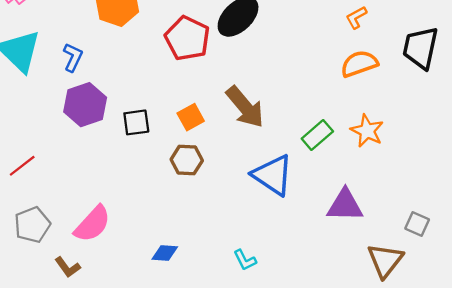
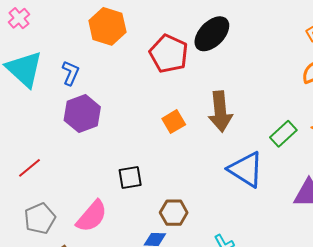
brown arrow: (245, 107) -> (220, 111), turned 36
black square: (136, 122) -> (130, 177), moved
brown hexagon: (187, 160) -> (174, 213), moved

